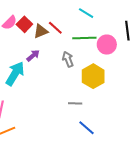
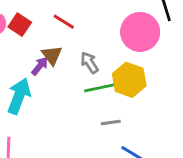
brown triangle: (41, 31) -> (52, 55), moved, turned -35
green line: (84, 38) -> (101, 87), moved
pink circle: (107, 45) -> (140, 32), size x1.4

